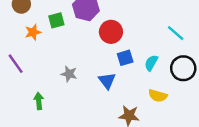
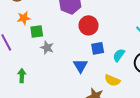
green square: (56, 20) -> (37, 32), moved
gray star: (69, 74) -> (47, 48), moved
yellow semicircle: (158, 96) -> (112, 80), moved

